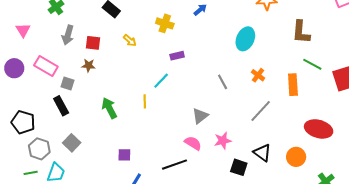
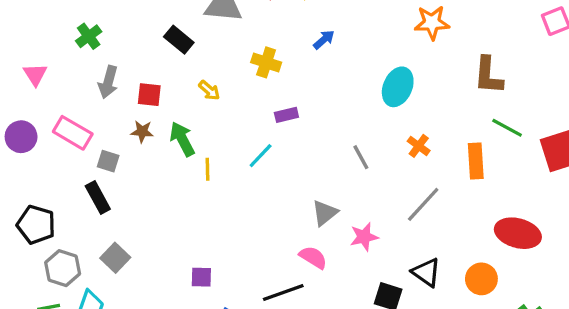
yellow line: (145, 101) -> (207, 169), moved
green arrow: (109, 108) -> (182, 139), moved
pink star: (223, 141) -> (364, 237), moved

